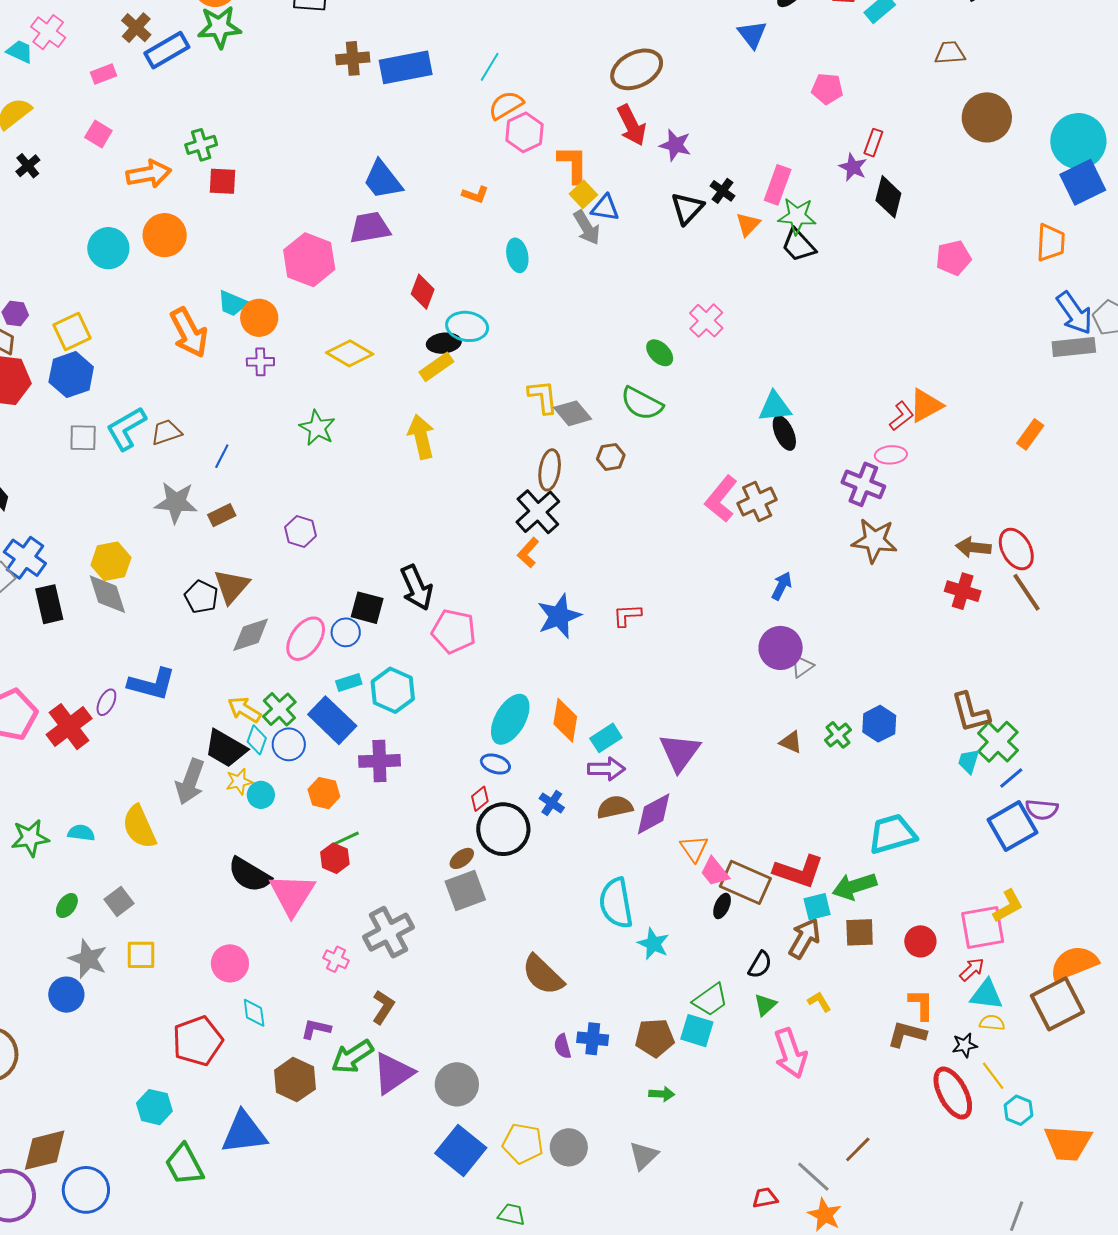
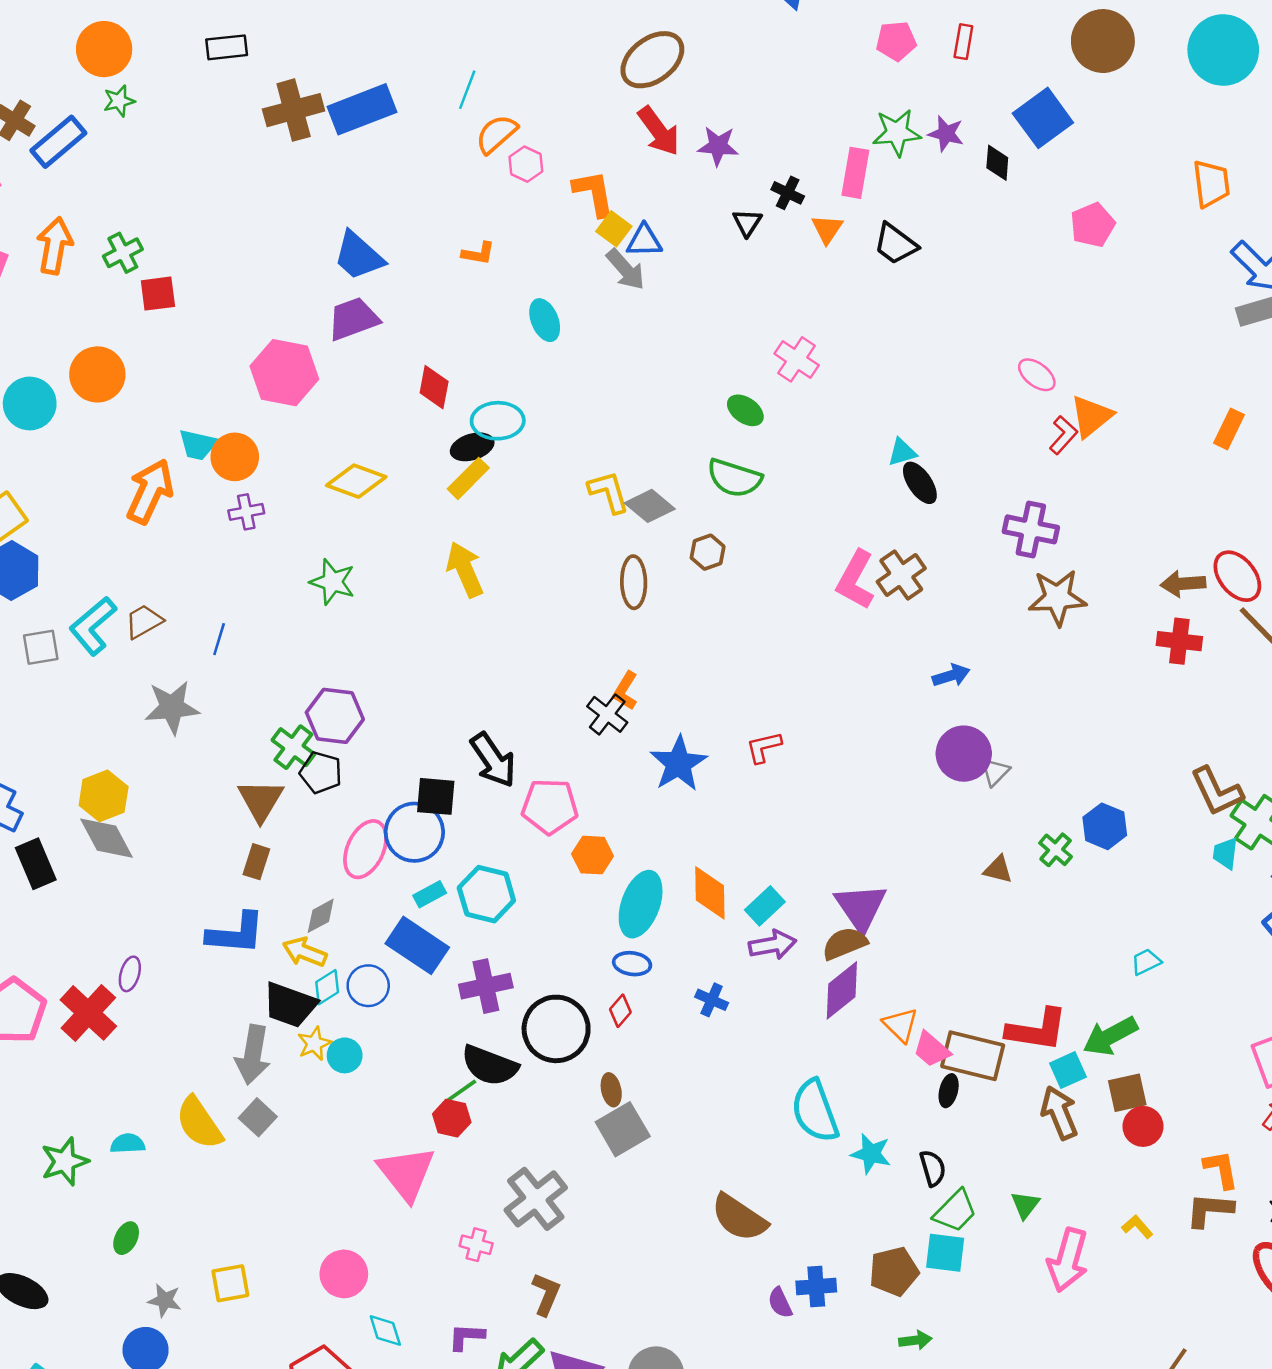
green star: (219, 27) -> (119, 101), size x0.6
brown cross: (353, 58) -> (294, 110), size x1.4
pink hexagon: (524, 132) -> (526, 164), size x0.7
red rectangle: (873, 143) -> (963, 42), moved
orange arrow: (149, 174) -> (55, 246), moved, turned -60
blue square: (1083, 182) -> (1043, 118), moved
black diamond: (888, 197) -> (997, 163), size x0.7
black triangle: (687, 208) -> (747, 223), size x0.7
green star: (797, 216) -> (897, 133), moved
orange arrow: (189, 333) -> (150, 491), turned -117
cyan triangle: (775, 407) -> (902, 452), size x0.7
pink ellipse: (891, 455) -> (1037, 375), moved, turned 52
black cross: (538, 512) -> (607, 714), moved, size x0.7
brown rectangle: (222, 515) -> (256, 862), moved, turned -36
purple hexagon: (300, 532) -> (335, 716), size x1.4
blue arrow: (782, 586) -> (951, 675), turned 56
black pentagon: (201, 597) -> (321, 772), moved
blue circle: (346, 632) -> (414, 832), size x1.6
gray diamond: (251, 635) -> (321, 916), moved, size x0.7
blue L-shape: (152, 684) -> (236, 934), moved
green cross: (279, 709) -> (293, 747), moved
cyan diamond: (257, 740) -> (327, 987), turned 48
orange hexagon: (324, 793) -> (593, 855), moved
brown semicircle: (615, 807) -> (845, 943), moved
black circle: (503, 829) -> (556, 1029), moved
cyan trapezoid: (892, 834) -> (1146, 962), size x0.5
brown ellipse: (462, 858) -> (611, 1090), turned -55
black semicircle: (249, 875) -> (490, 1066), moved
gray square: (119, 901) -> (258, 1117), moved
brown arrow: (804, 938) -> (1059, 1113), turned -42
red circle: (920, 941) -> (1143, 1126), moved
gray star: (88, 959) -> (165, 1300), size x0.7
black semicircle: (760, 965) -> (933, 1168), moved, turned -36
yellow L-shape: (819, 1002) -> (1137, 1227), moved
pink arrow: (790, 1053) -> (1068, 1260), turned 45

